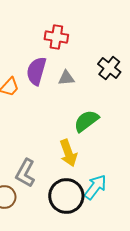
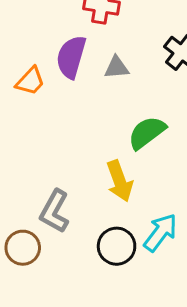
black circle: (66, 196) -> (117, 246), size x0.7

